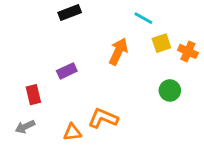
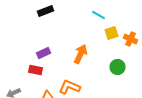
orange arrow: (118, 51) -> (80, 54), moved
red rectangle: (33, 95) -> (36, 70), moved, turned -64

